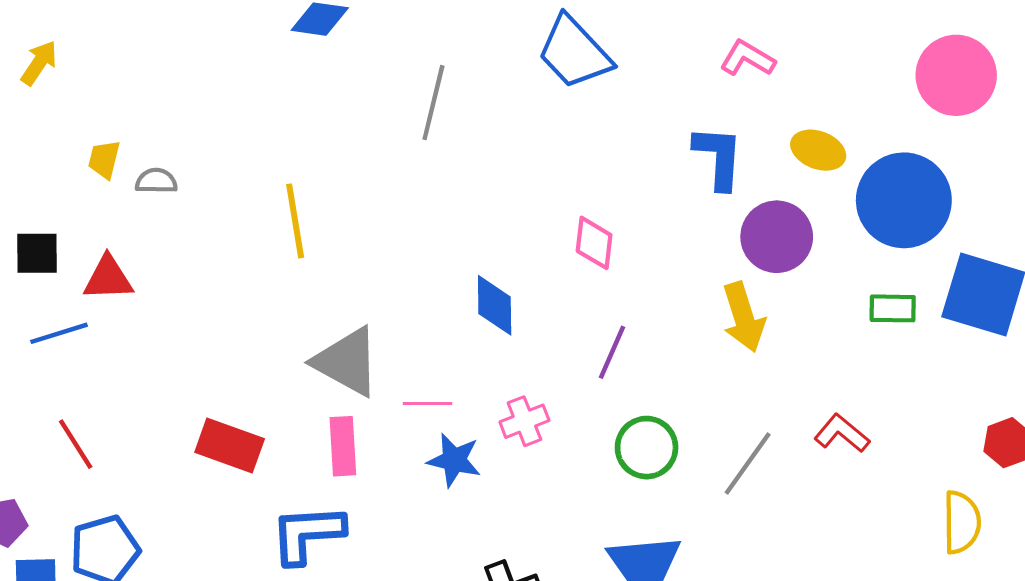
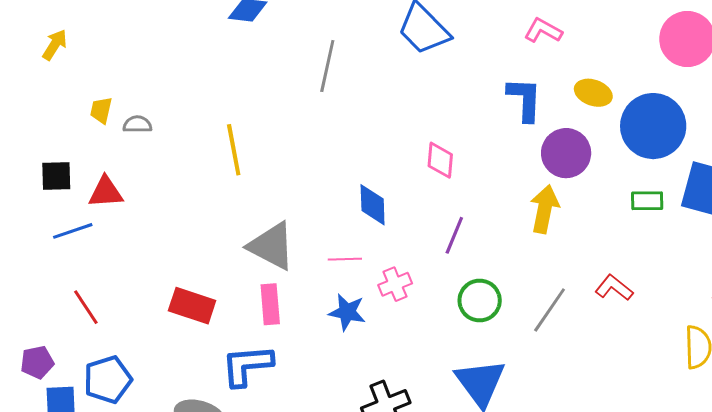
yellow arrow: (744, 317) -> (544, 209), turned -150
pink line: (428, 404) -> (345, 259), moved

